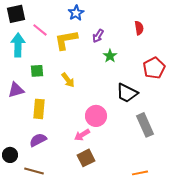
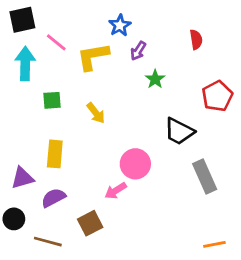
blue star: (76, 13) -> (120, 25), moved
purple triangle: (16, 90) -> (22, 178), moved
brown square: (86, 158) -> (90, 223), moved
orange line: (140, 173) -> (214, 244), moved

